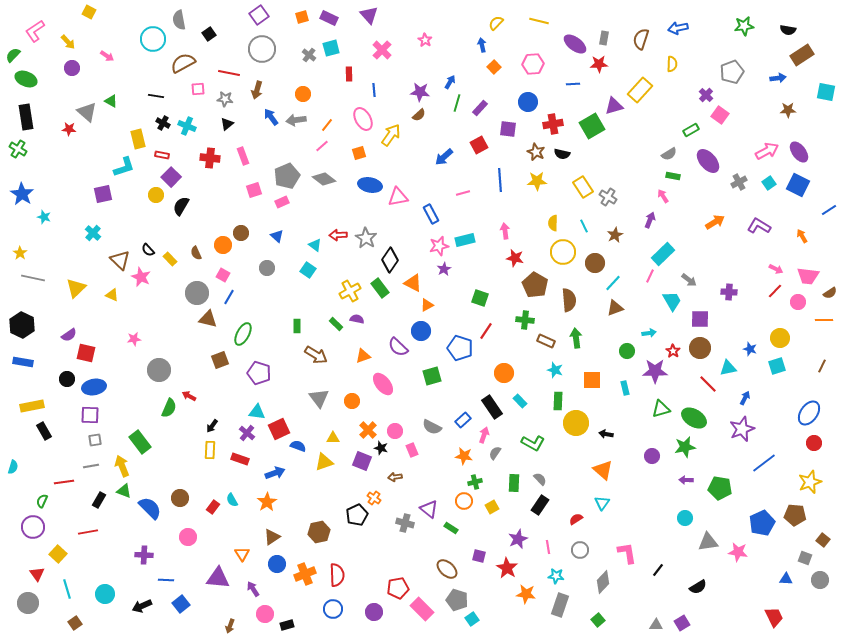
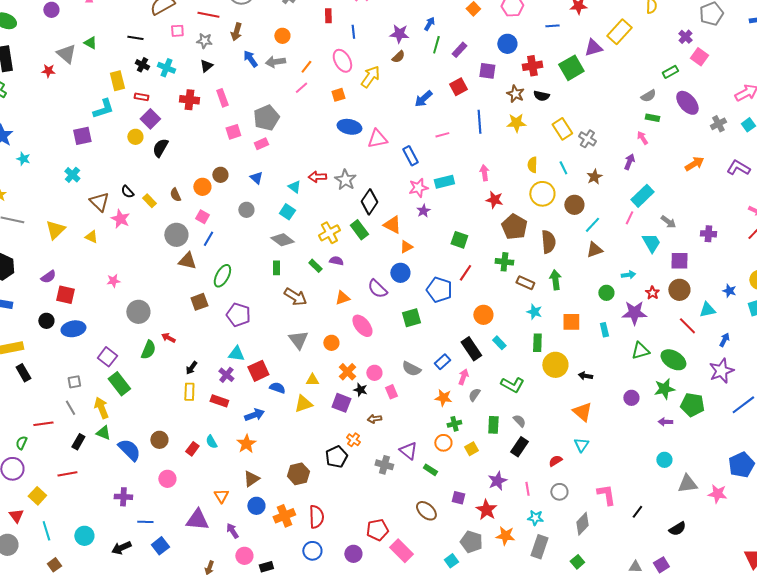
gray diamond: (324, 179) -> (282, 240), moved
purple square: (90, 415) -> (107, 357), moved, turned 36
gray line: (91, 466) -> (70, 408), turned 70
green pentagon: (720, 488) -> (692, 405), moved
gray pentagon: (457, 600) -> (471, 542), moved

